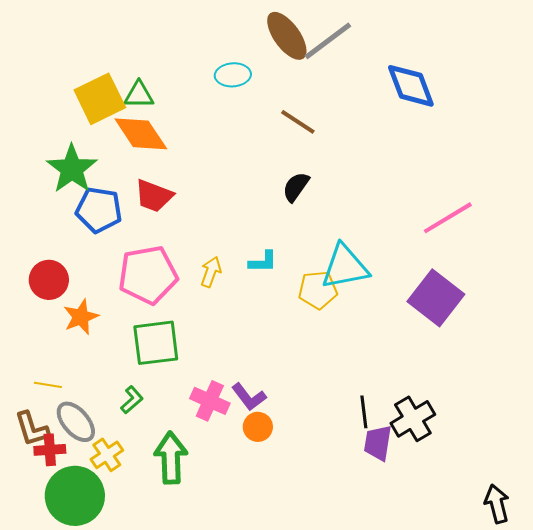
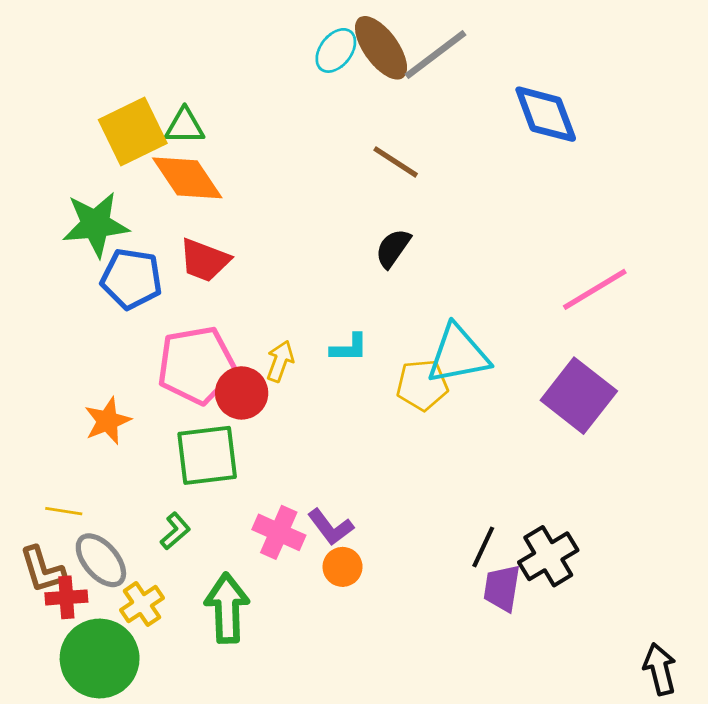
cyan ellipse: (233, 75) -> (336, 50), moved, turned -48
green star: (72, 169) -> (96, 224), turned 30
red circle: (49, 280) -> (242, 393), moved
black line: (364, 412) -> (483, 547), turned 32

